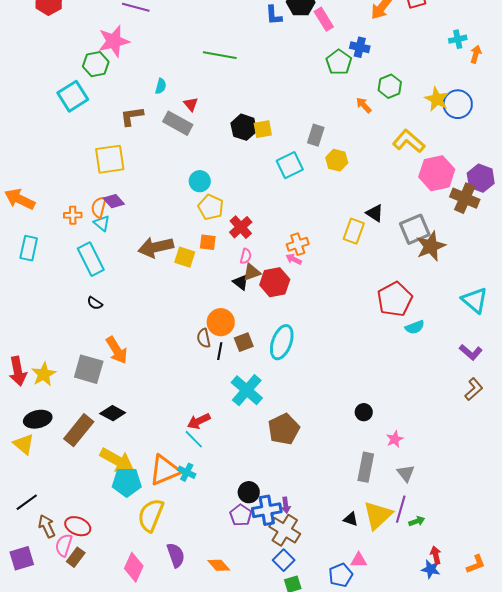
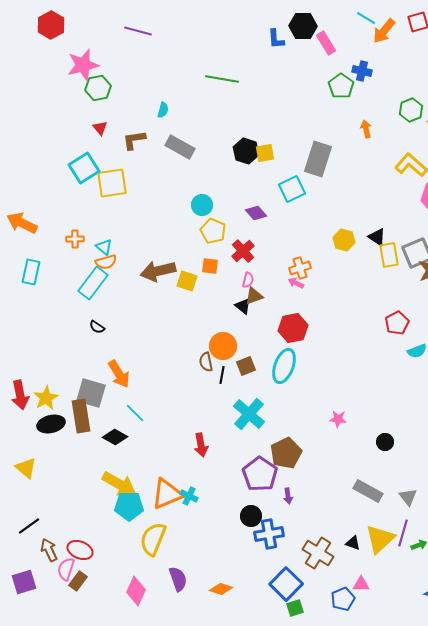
pink star: (114, 41) -> (83, 65), moved
green hexagon: (390, 86) -> (411, 110), moved
cyan square: (73, 96) -> (84, 168), moved
red triangle: (191, 104) -> (100, 128), moved
orange arrow: (364, 105) -> (366, 129), turned 30
gray rectangle: (316, 135) -> (318, 159), size x1.6
yellow hexagon: (337, 160) -> (344, 240), moved
purple diamond: (114, 201) -> (256, 213), moved
orange semicircle: (99, 207) -> (106, 262), moved, turned -120
yellow rectangle: (354, 231) -> (389, 255), moved, turned -30
cyan rectangle: (91, 259) -> (93, 283), turned 64
red hexagon: (275, 282) -> (293, 328), moved
red pentagon: (395, 299) -> (397, 323), size x0.7
black circle: (364, 412) -> (385, 442), moved
black ellipse: (38, 419) -> (51, 424), moved
red arrow: (199, 421) -> (201, 445), turned -75
brown rectangle: (79, 430) -> (81, 416), moved, turned -48
cyan line: (194, 439) -> (135, 413), moved
pink star: (395, 439) -> (338, 419), moved, turned 30
gray rectangle: (366, 467) -> (368, 491), turned -72
purple arrow: (286, 505) -> (288, 496), moved
purple pentagon: (241, 515) -> (260, 474), moved, size x1.6
brown cross: (285, 530) -> (318, 553), moved
blue square: (284, 560) -> (286, 584), size x1.5
orange diamond: (219, 565) -> (221, 589), turned -30

